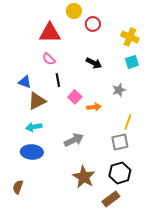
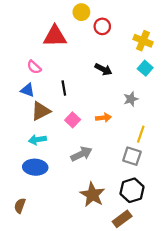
pink semicircle: (49, 59) -> (34, 67), moved
cyan square: (132, 62) -> (145, 68), turned -32
pink square: (75, 97) -> (73, 120), moved
gray square: (120, 142) -> (132, 156), turned 30

